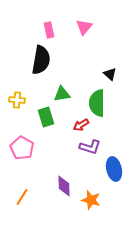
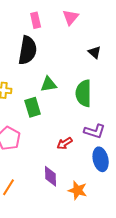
black triangle: (110, 74) -> (95, 52), moved
red arrow: (81, 125) -> (65, 143), moved
purple L-shape: (90, 147) -> (95, 131), moved

